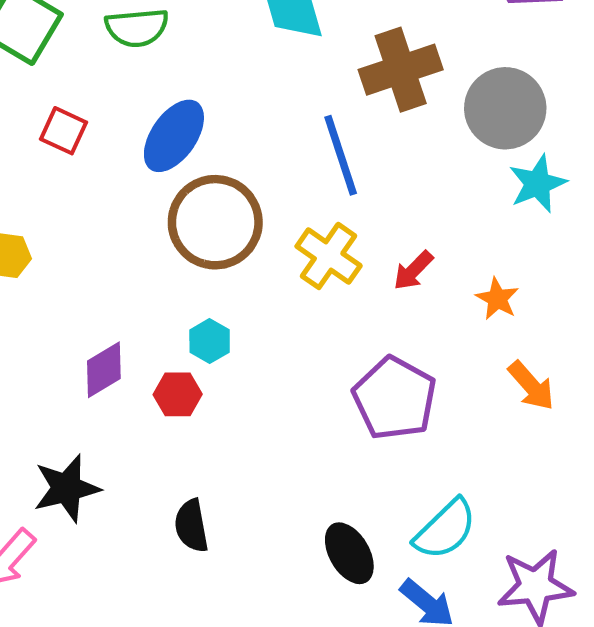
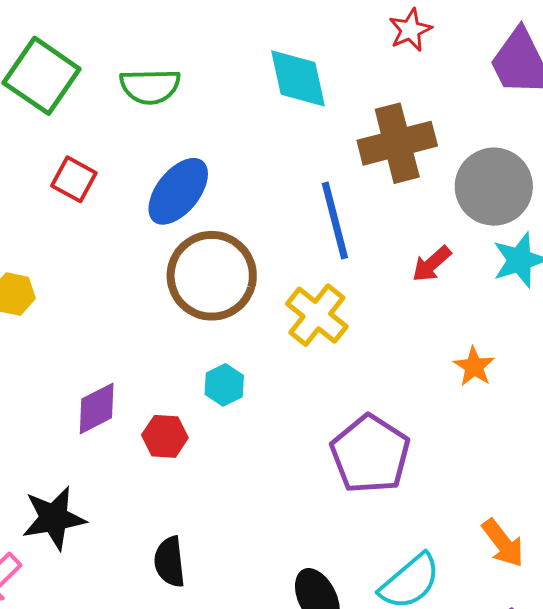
red arrow: (413, 271) -> (432, 264), moved
cyan hexagon: (210, 341) -> (224, 385), moved
orange arrow: (531, 386) -> (503, 543), moved

